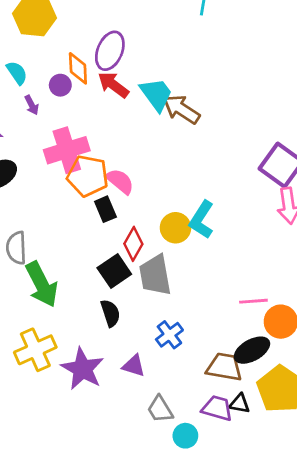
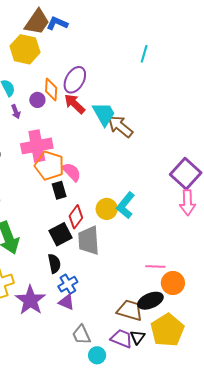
blue cross: (169, 335) -> (68, 284), moved
black triangle: (240, 404) -> (138, 337), turned 49

